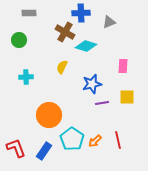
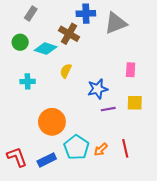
gray rectangle: (29, 13) -> (31, 14), turned -56
gray triangle: (109, 22) -> (116, 23), size x1.6
cyan diamond: (86, 46) -> (46, 49), moved
blue rectangle: (44, 151) -> (47, 160), turned 30

